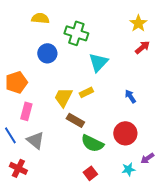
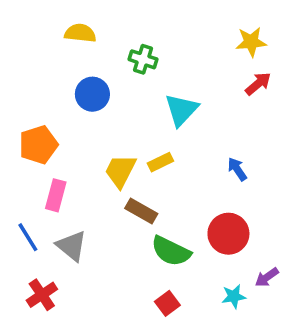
yellow star: (138, 23) -> (251, 42), turned 30
green cross: (76, 33) -> (143, 59), size x0.7
red cross: (18, 168) -> (42, 295), turned 30

